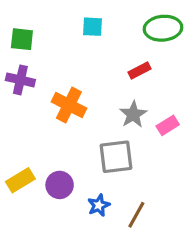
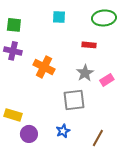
red rectangle: (139, 71) -> (89, 45), turned 32
yellow rectangle: (20, 180) -> (13, 115), turned 48
purple circle: (60, 185) -> (29, 134), moved
brown line: (136, 215) -> (98, 138), moved

